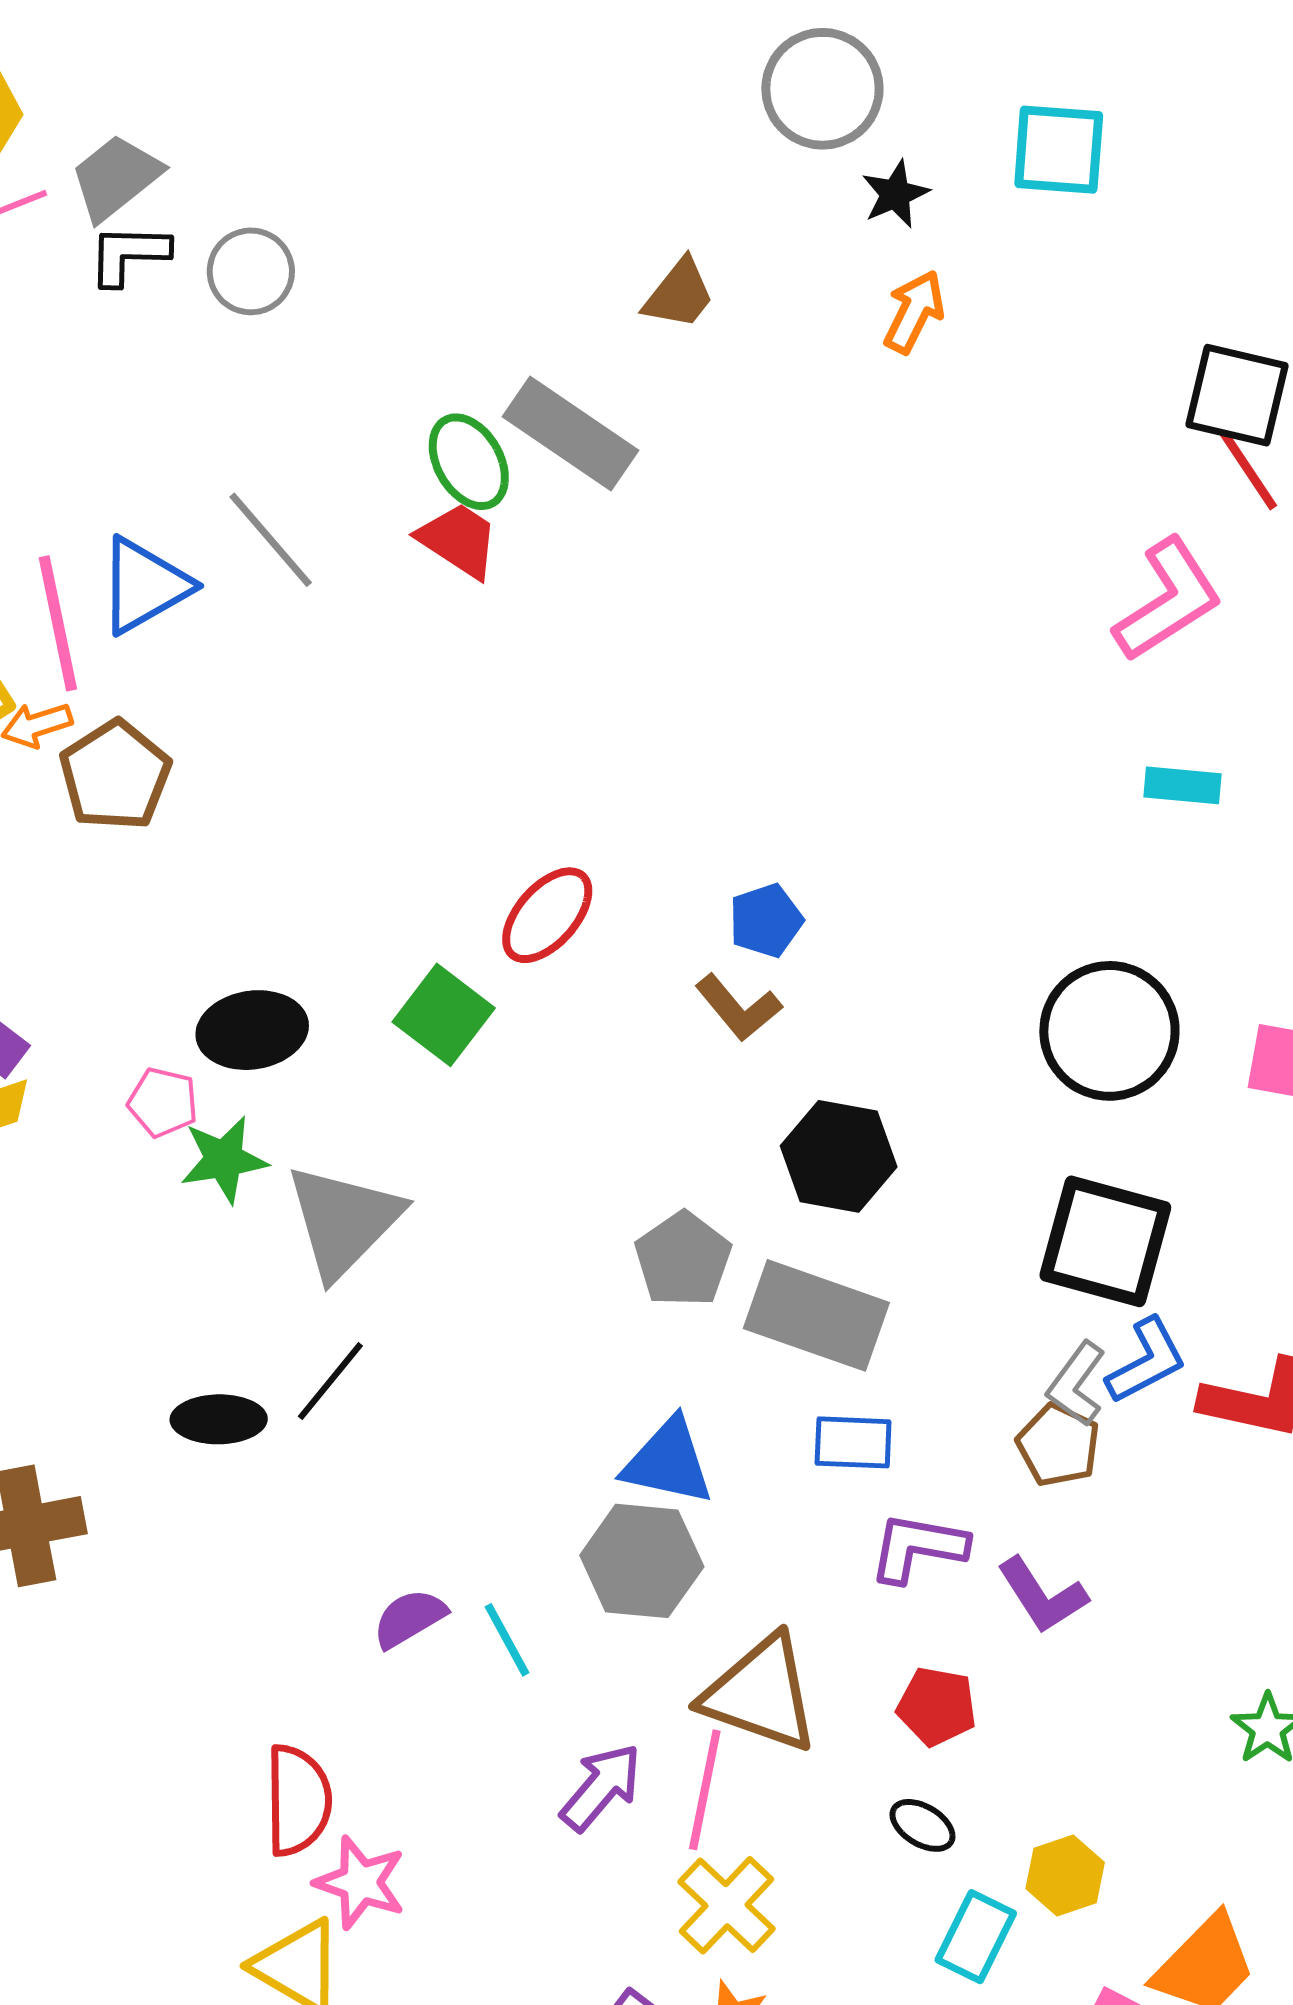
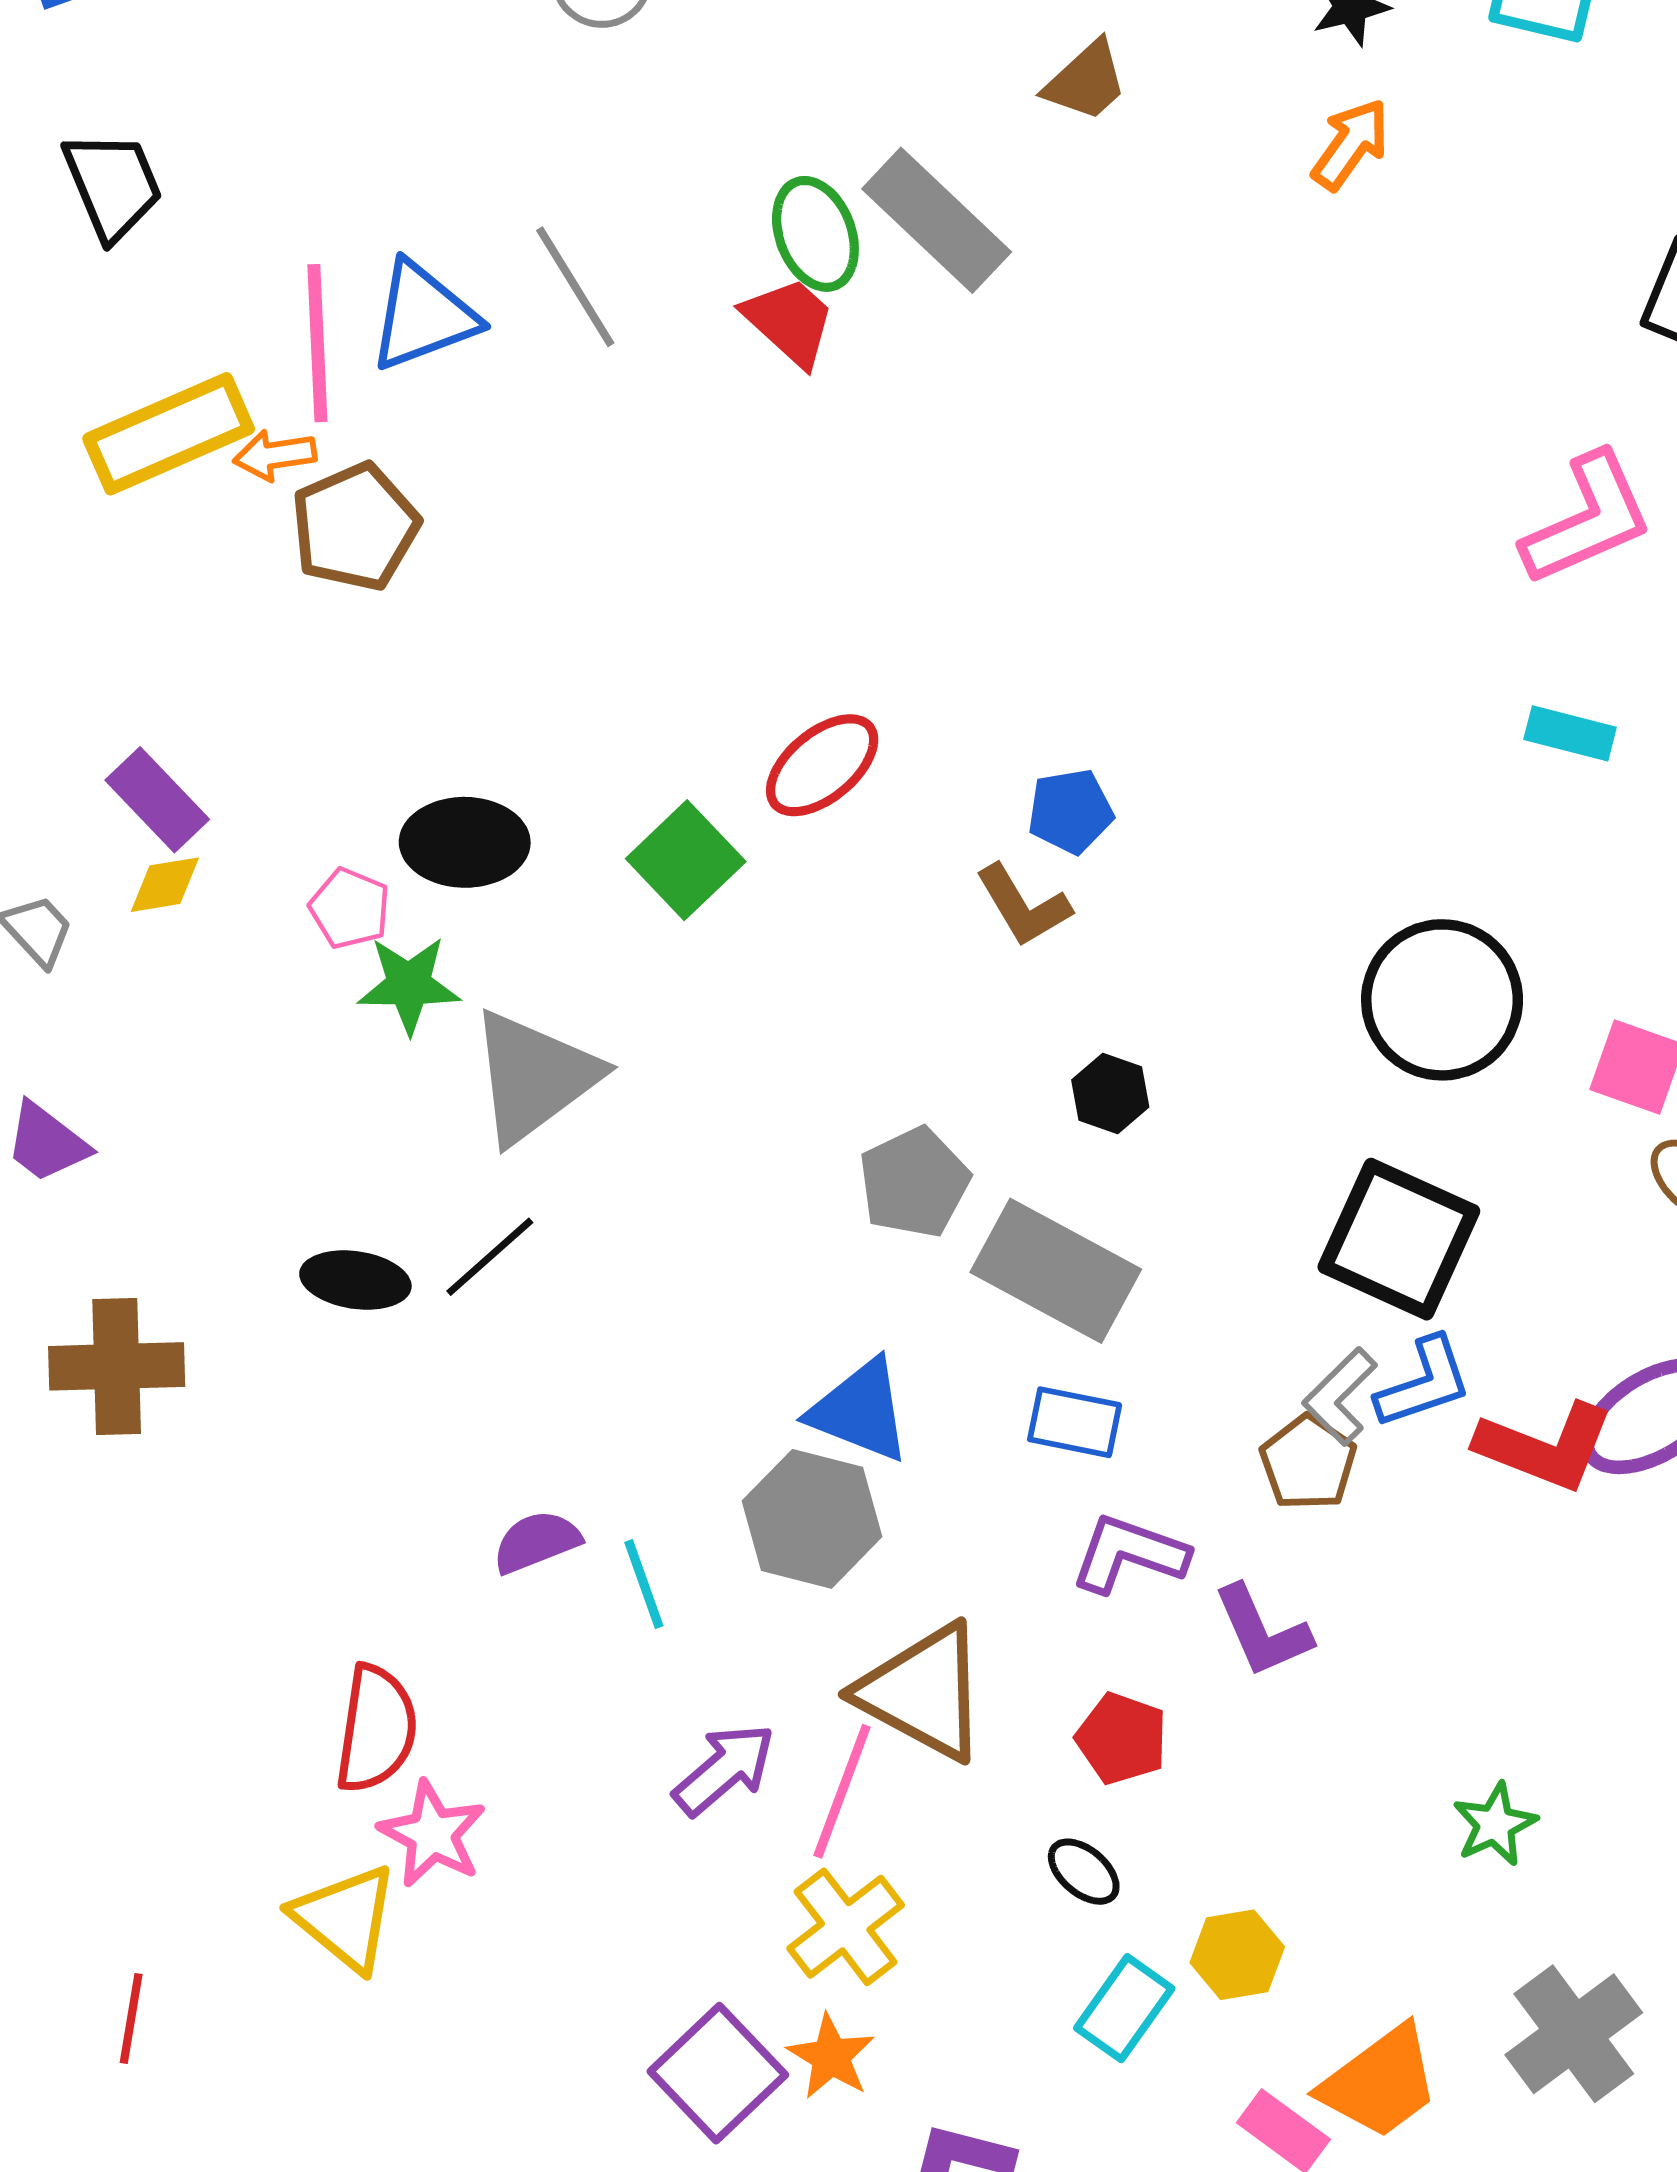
black hexagon: (839, 1156) -> (1110, 1094), size x0.6

